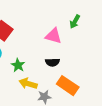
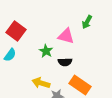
green star: (18, 65) -> (46, 51), moved

